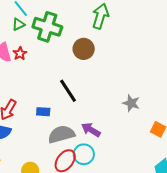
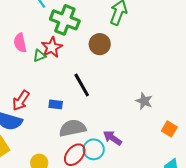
green triangle: (18, 24) -> (39, 56), moved
red star: (20, 54) -> (52, 47), moved, size x1.5
purple arrow: (91, 130) -> (112, 138), moved

